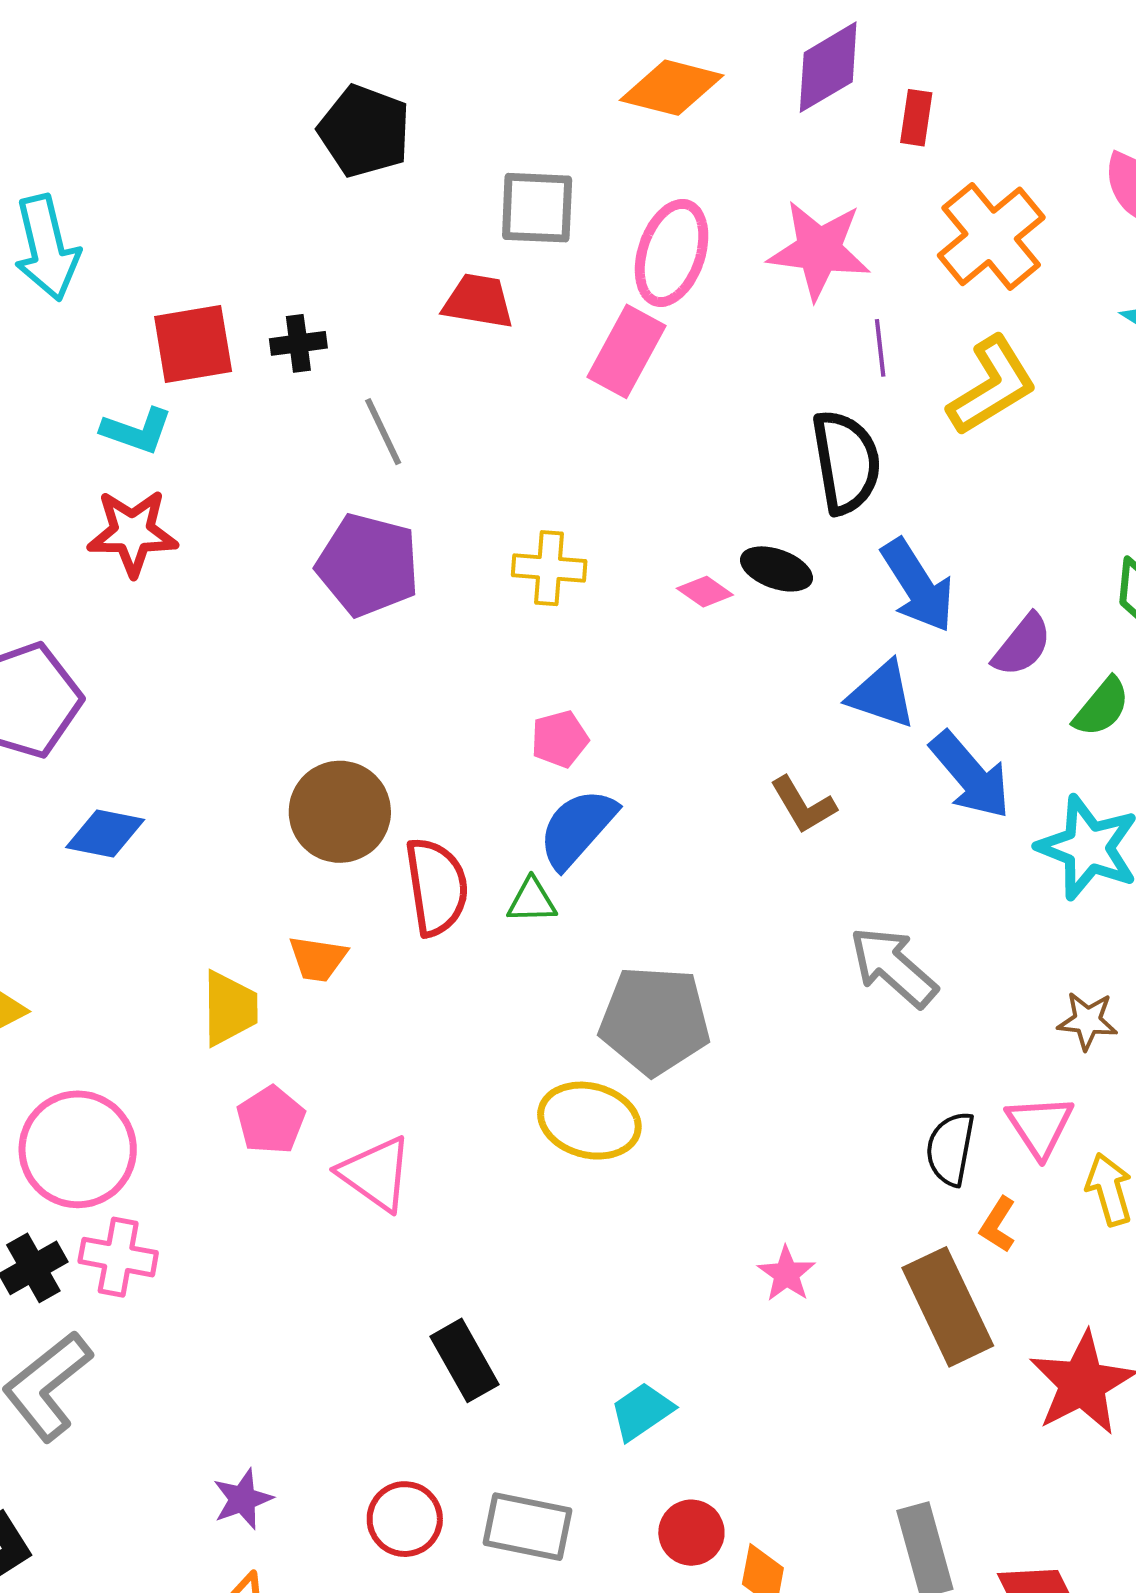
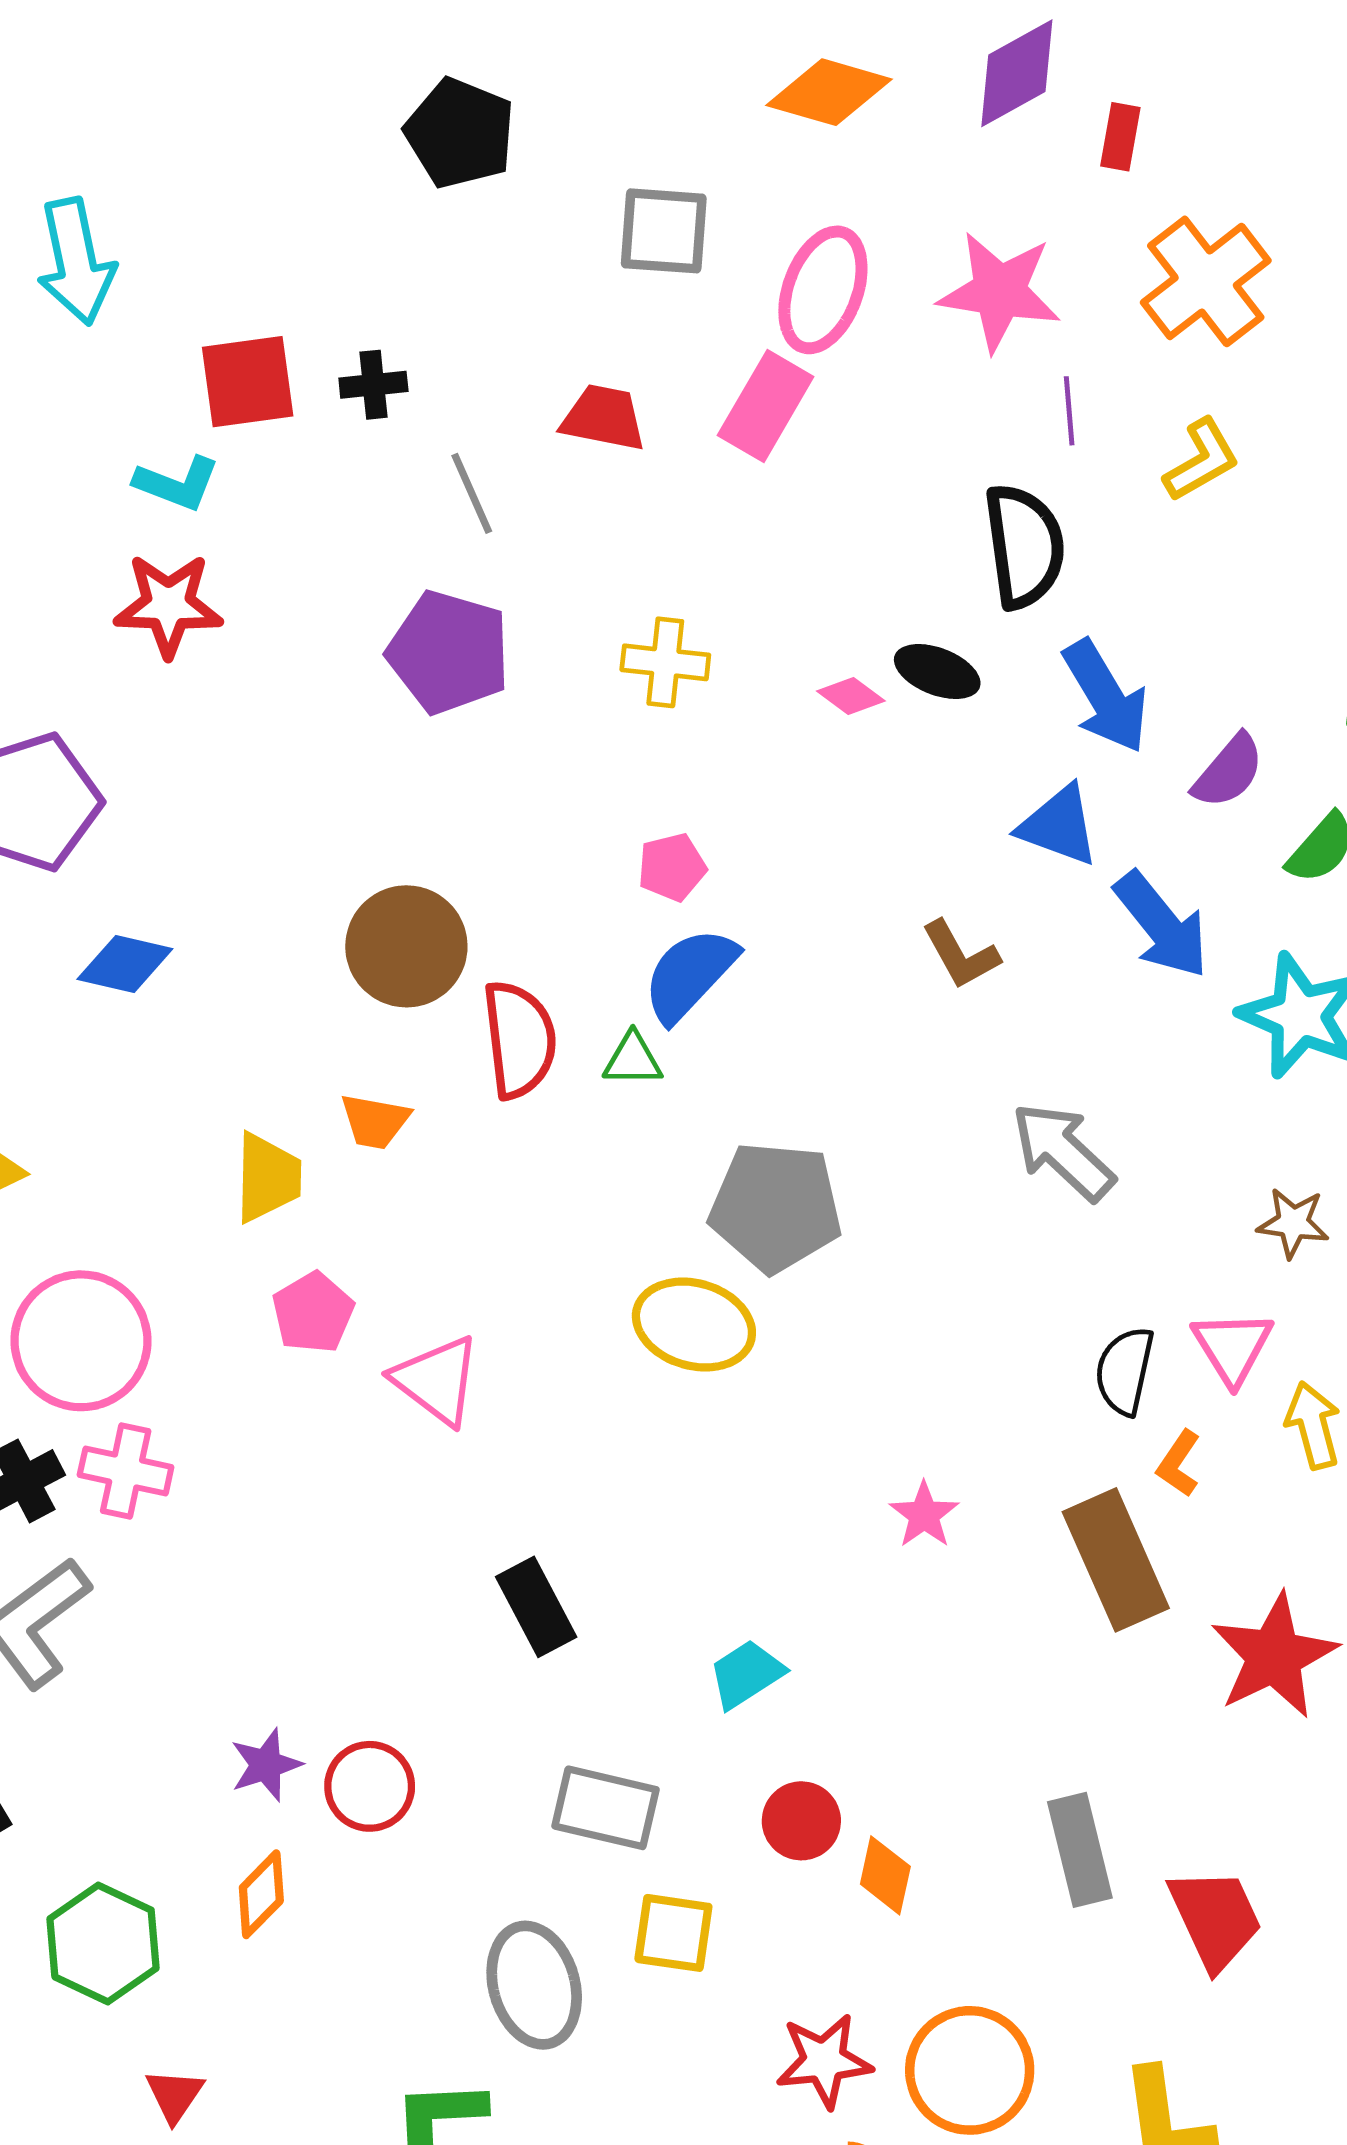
red trapezoid: (478, 301) -> (604, 418), moved
yellow L-shape: (992, 386) -> (1202, 460), size x0.7
red circle: (405, 1519) -> (370, 1786), moved

